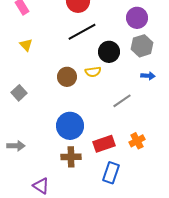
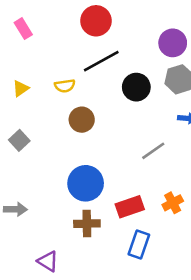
yellow triangle: (26, 45) -> (21, 88), moved, turned 40
yellow semicircle: (93, 72) -> (65, 86), moved

